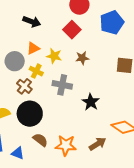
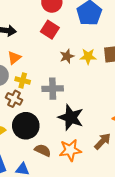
yellow star: (54, 56) -> (88, 56), moved
black star: (91, 102) -> (71, 117), moved, size x1.4

